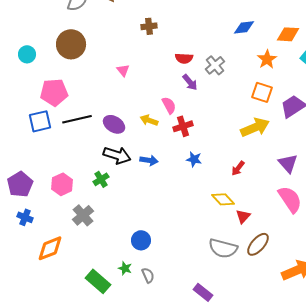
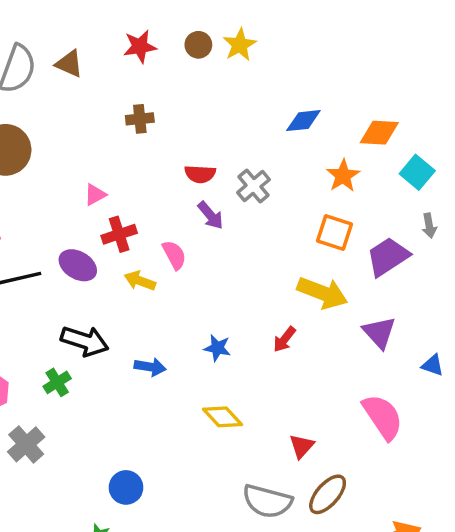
pink triangle: (123, 70) -> (95, 195), turned 40
purple ellipse: (114, 124) -> (78, 265), moved
red cross: (183, 126) -> (119, 234), moved
yellow arrow: (255, 127) -> (322, 293), turned 44
blue arrow: (149, 160) -> (150, 367), moved
purple triangle: (288, 163) -> (379, 332), moved
red arrow: (238, 168) -> (284, 339), moved
yellow diamond: (223, 199) -> (222, 417), moved

